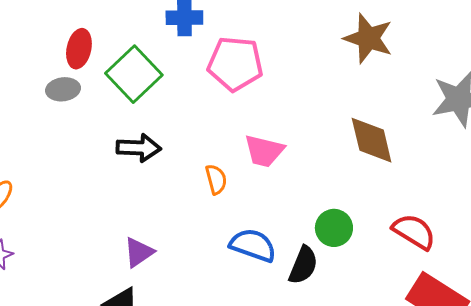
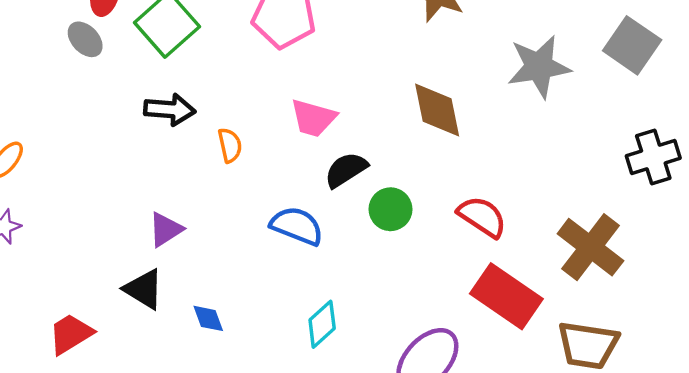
gray ellipse: (63, 89) -> (85, 39), turned 52
orange semicircle: (216, 179) -> (230, 145), moved
black semicircle: (303, 265) -> (346, 170), moved, turned -147

